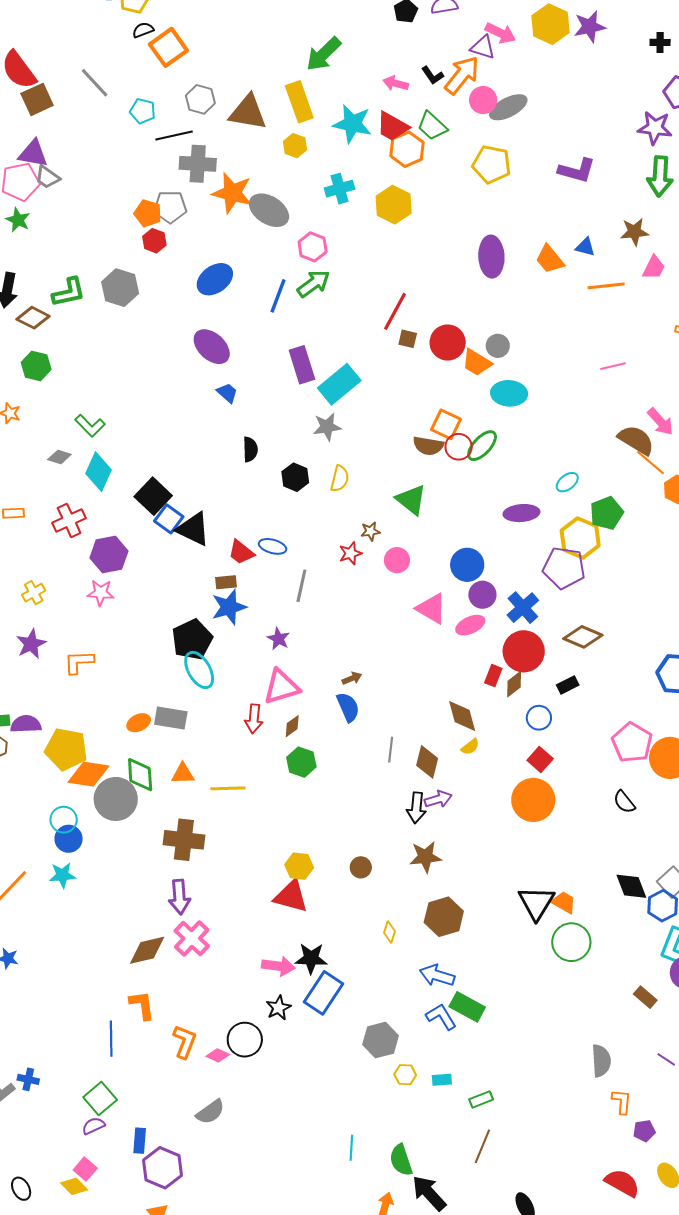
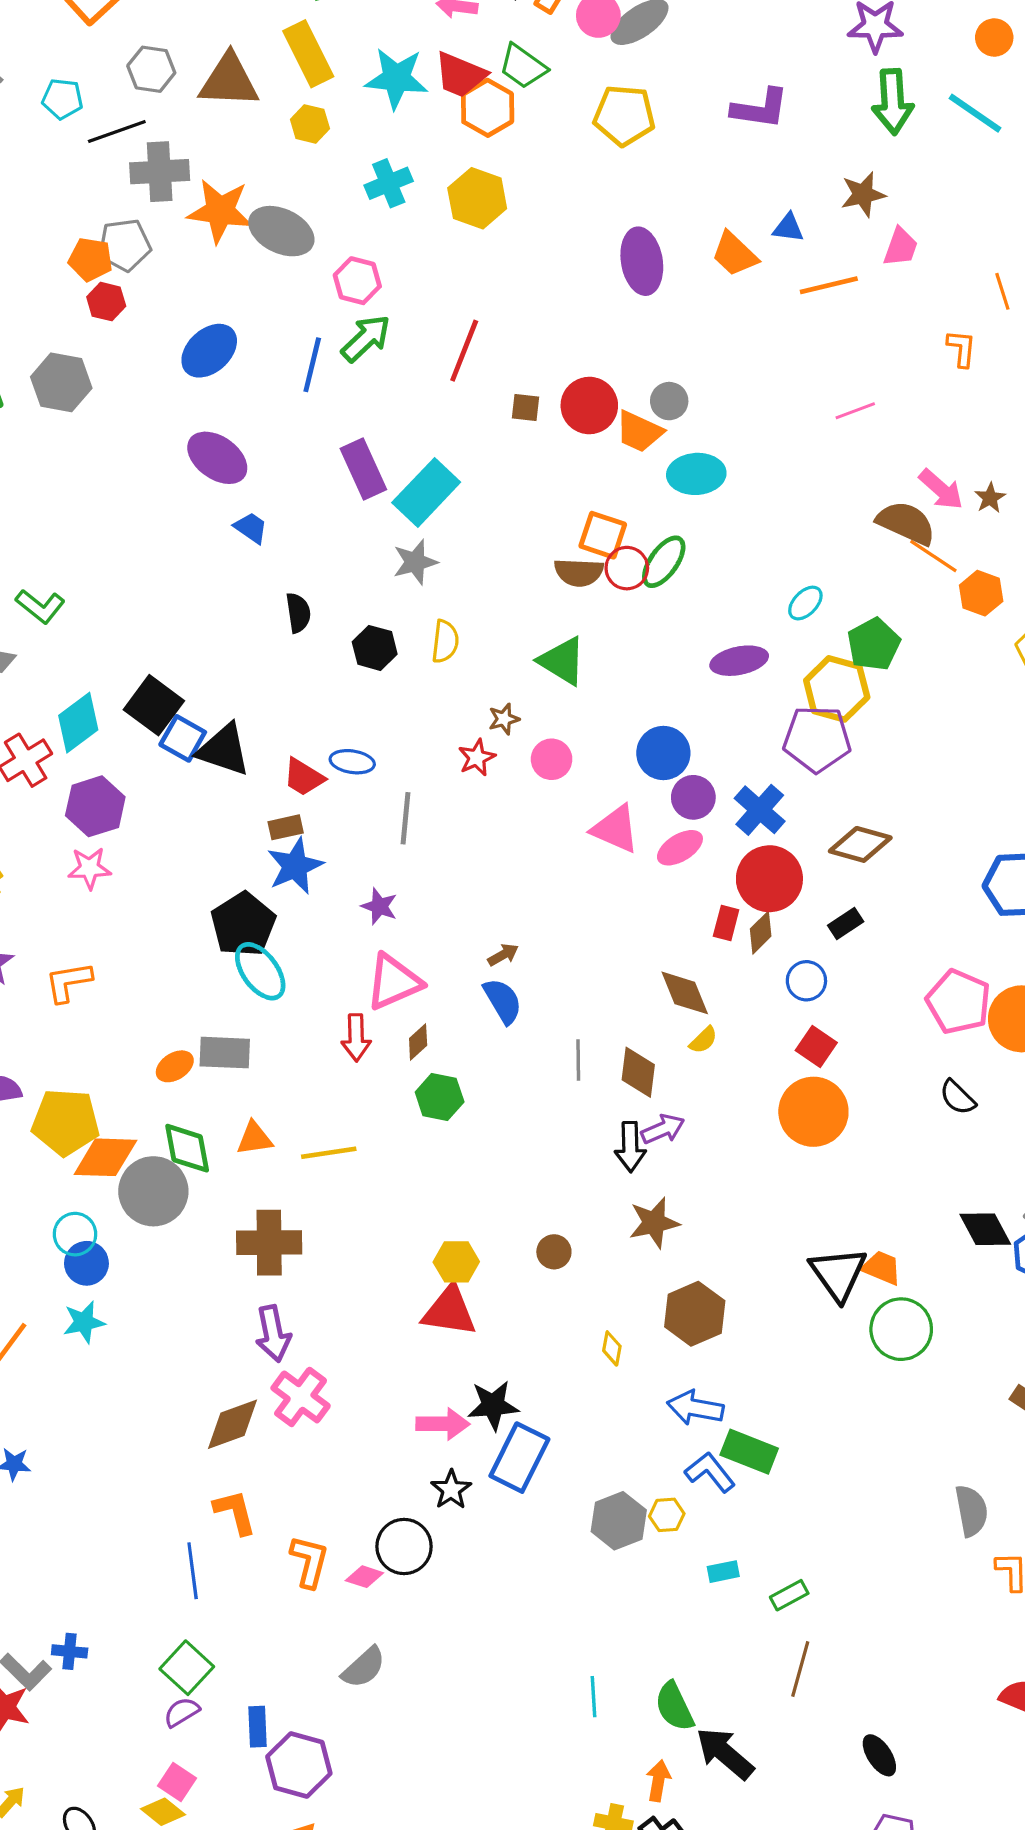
red line: (395, 311) -> (464, 351), moved
cyan diamond: (99, 472) -> (78, 723), moved, turned 36
yellow hexagon: (405, 1075) -> (667, 1515), moved

